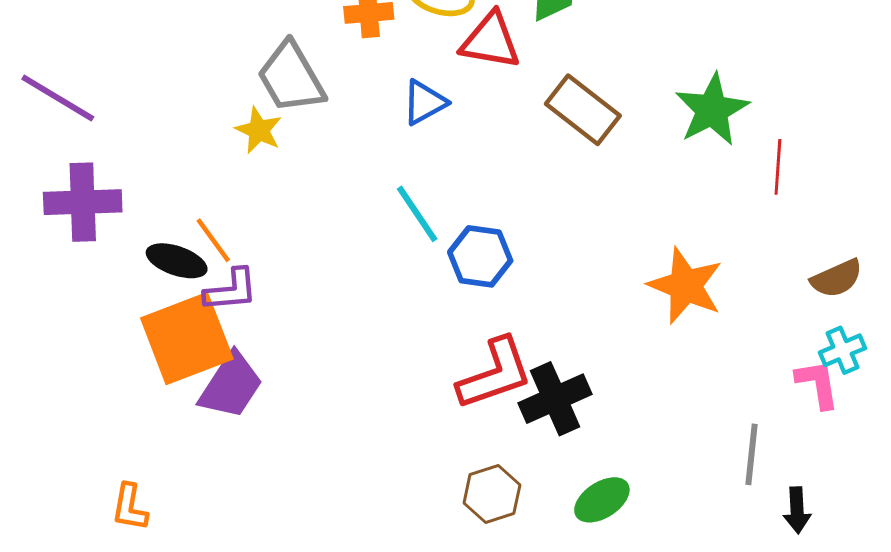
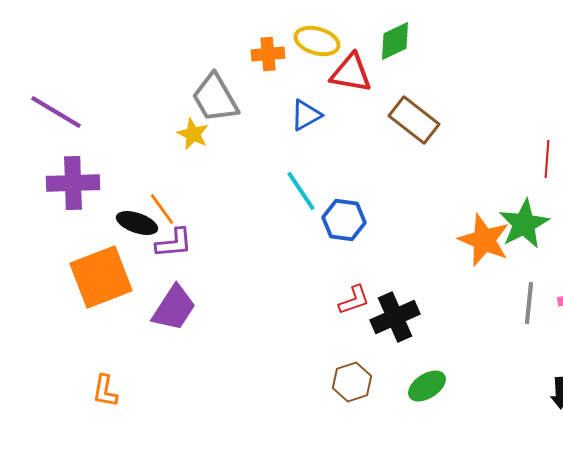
green star: (712, 110) -> (524, 224), moved
orange square: (187, 339) -> (101, 277), moved
red L-shape: (495, 374) -> (354, 300), size x0.6
gray line: (752, 454) -> (529, 303), moved

